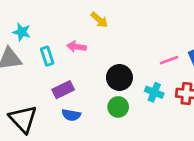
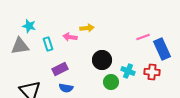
yellow arrow: (99, 20) -> (87, 28), moved, turned -48
pink line: (169, 60) -> (143, 37), moved
green circle: (118, 107) -> (111, 82), moved

